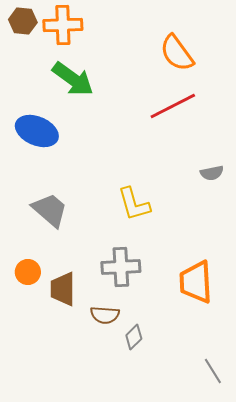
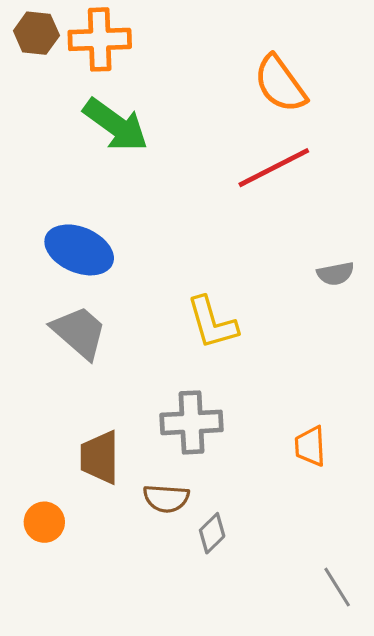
blue ellipse: (37, 131) -> (79, 250), moved
orange circle: (28, 272) -> (44, 522), moved
orange trapezoid: (196, 282) -> (310, 446), size x0.6

